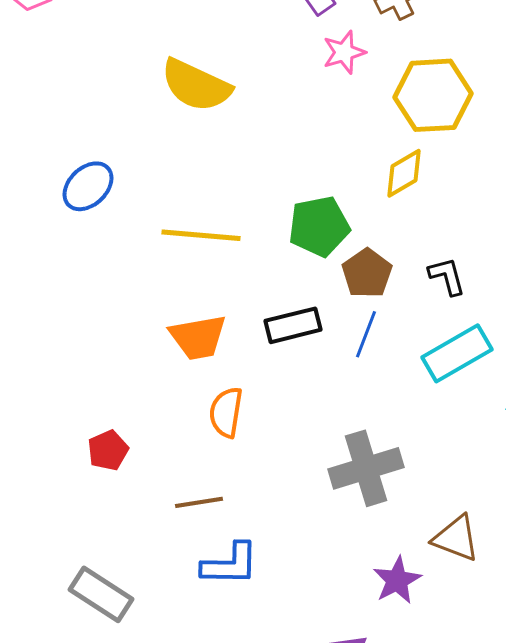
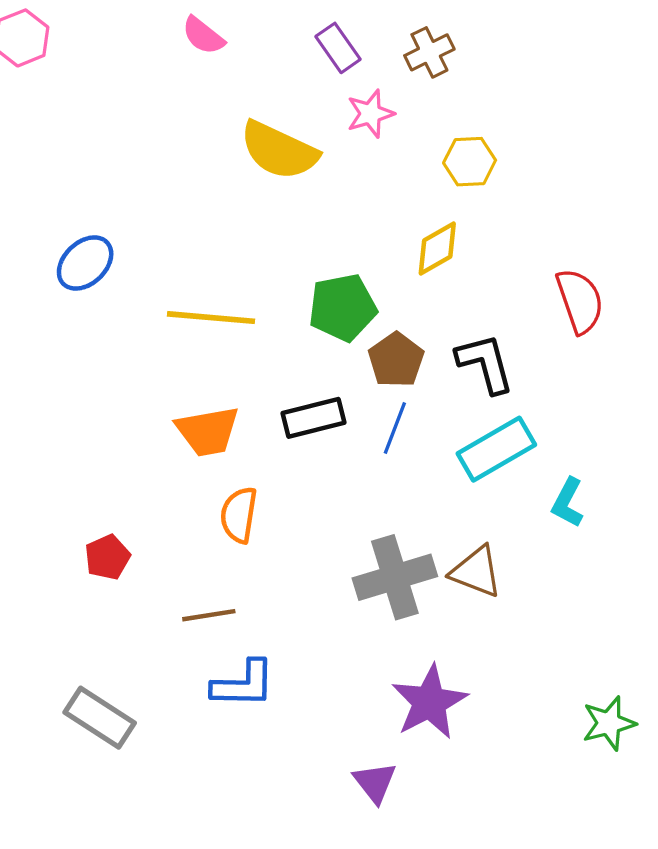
yellow semicircle: (196, 85) -> (279, 150), moved
yellow hexagon: (433, 95) -> (470, 162), size x0.6
black L-shape: (447, 276) -> (485, 363), size x1.4
brown triangle: (456, 538) -> (476, 572), moved
purple star: (397, 580) -> (429, 702), size x1.4

